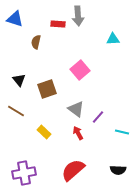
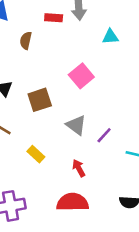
cyan triangle: (113, 39) -> (110, 37), moved
red arrow: (78, 133) -> (79, 168), moved
red semicircle: (73, 170) -> (72, 202), turned 40

